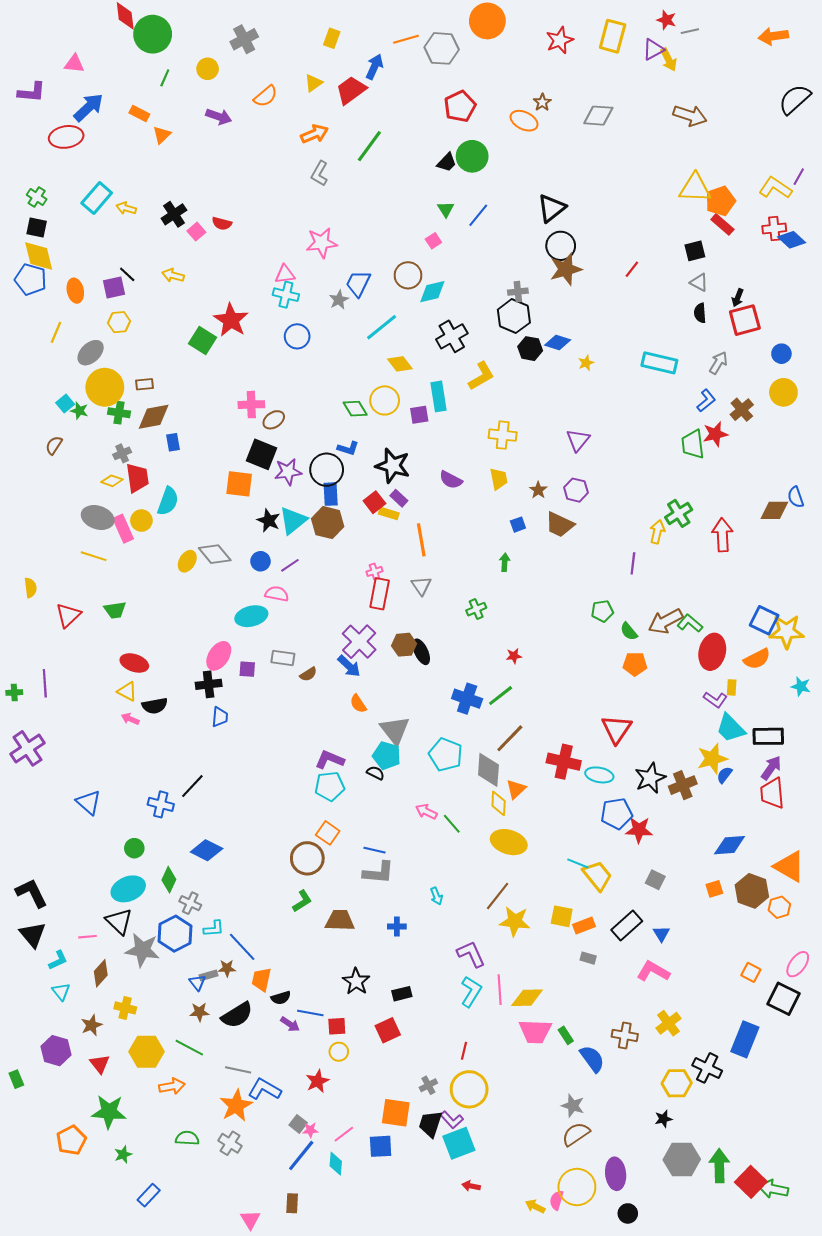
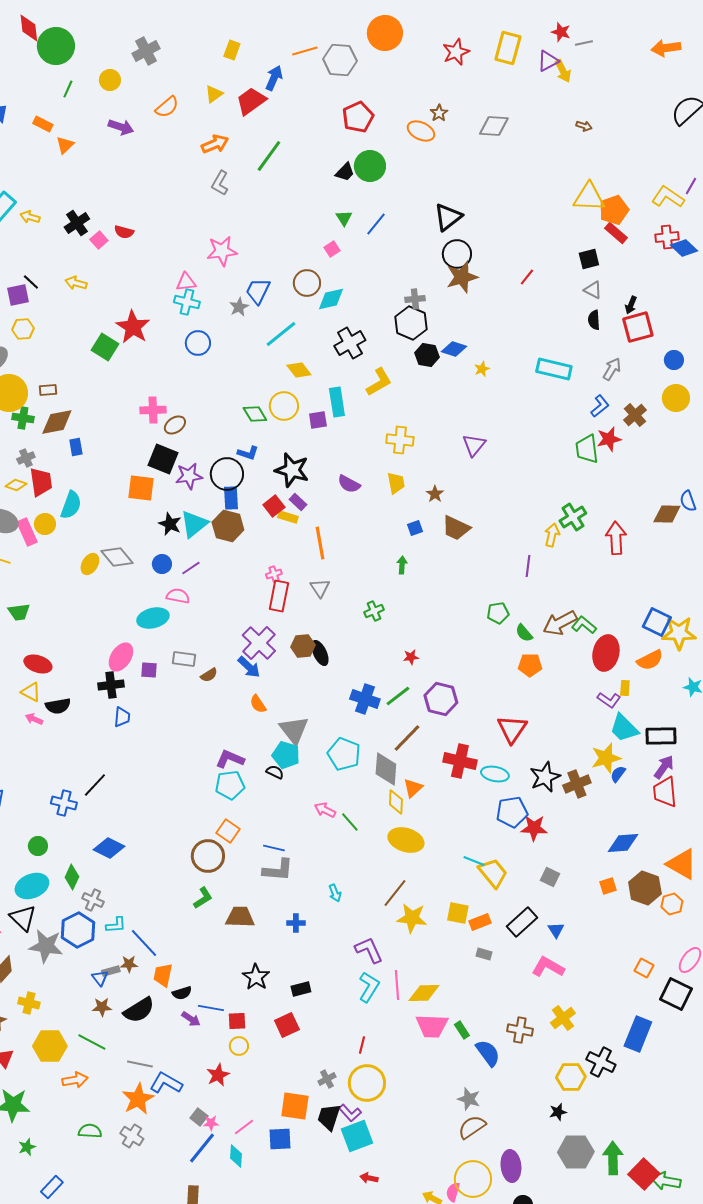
brown arrow: (690, 116) -> (584, 126), size x0.5
purple hexagon: (576, 490) -> (441, 699), moved, size x1.4

